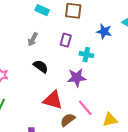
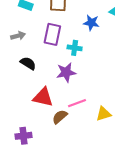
gray arrow: (33, 39) -> (18, 36), turned -128
purple rectangle: (66, 40) -> (52, 34), size x1.5
pink line: (85, 108) -> (77, 103), turned -66

